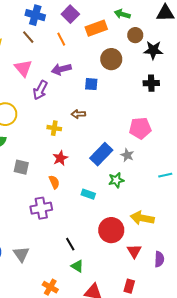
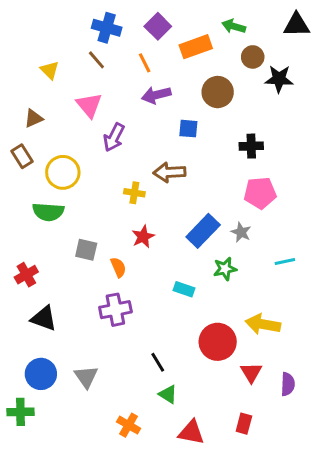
purple arrow: (61, 69) -> (156, 95), moved
black cross: (151, 83) -> (251, 146), moved
brown arrow: (78, 114) -> (169, 172), size x1.5
cyan line: (165, 175) -> (285, 261), moved
orange semicircle: (54, 182) -> (118, 267), moved

